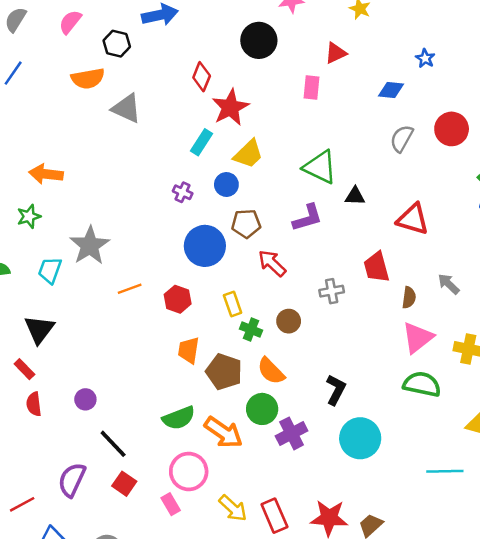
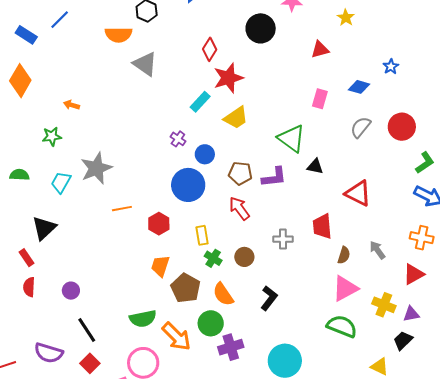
pink rectangle: (312, 87) -> (320, 99), moved
orange arrow: (46, 174) -> (71, 105), size x0.6
blue circle: (226, 184) -> (205, 154), moved
brown pentagon: (246, 224) -> (240, 173), moved
black L-shape: (336, 390) -> (269, 298), moved
purple semicircle: (72, 480) -> (49, 353), turned -108

